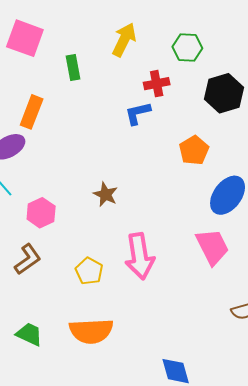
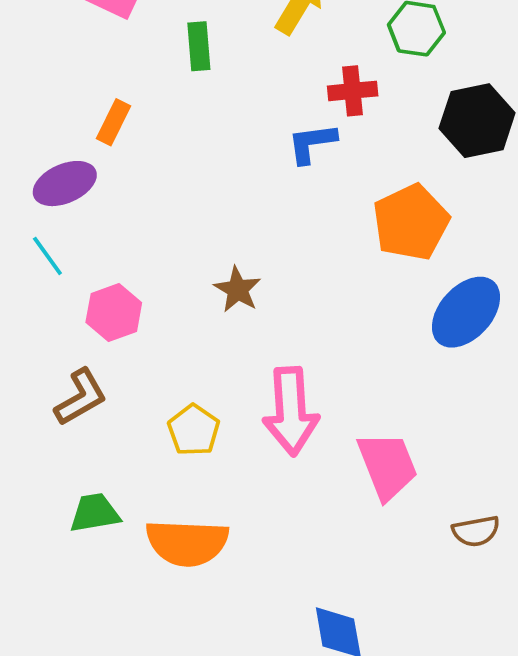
orange rectangle: (32, 112) -> (113, 122), size x0.7
orange pentagon: (194, 150) -> (411, 222), size x1.4
pink trapezoid: (212, 247) -> (387, 466), moved
green trapezoid: (29, 334) -> (95, 513), moved, turned -40

